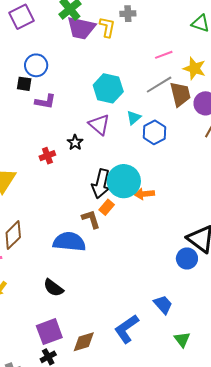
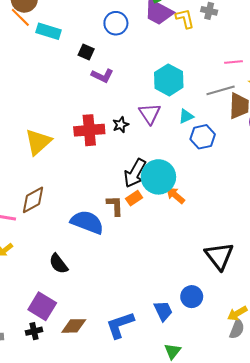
yellow L-shape: (107, 27) -> (185, 19), turned -40
blue circle: (36, 65) -> (116, 23), moved
red cross: (47, 156) -> (89, 130), size x1.8
orange arrow: (144, 194) -> (175, 195), turned 30
blue circle: (187, 259) -> (192, 297), moved
purple square: (49, 332) -> (42, 306), turned 36

